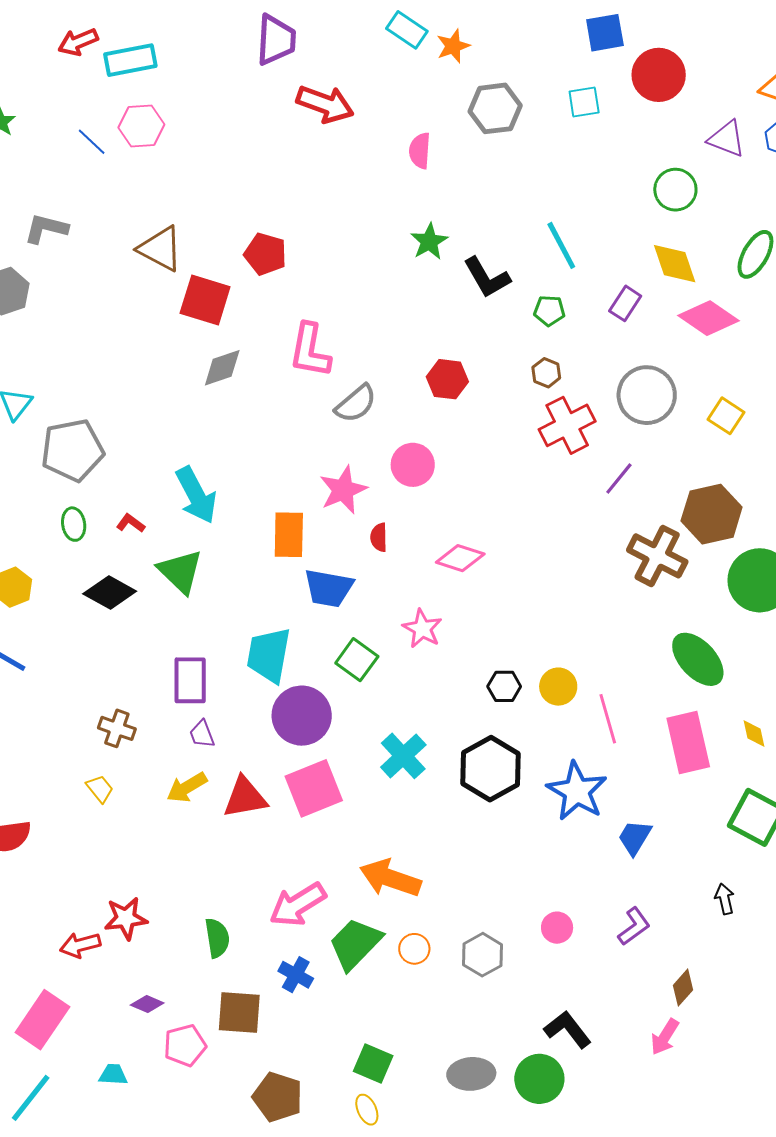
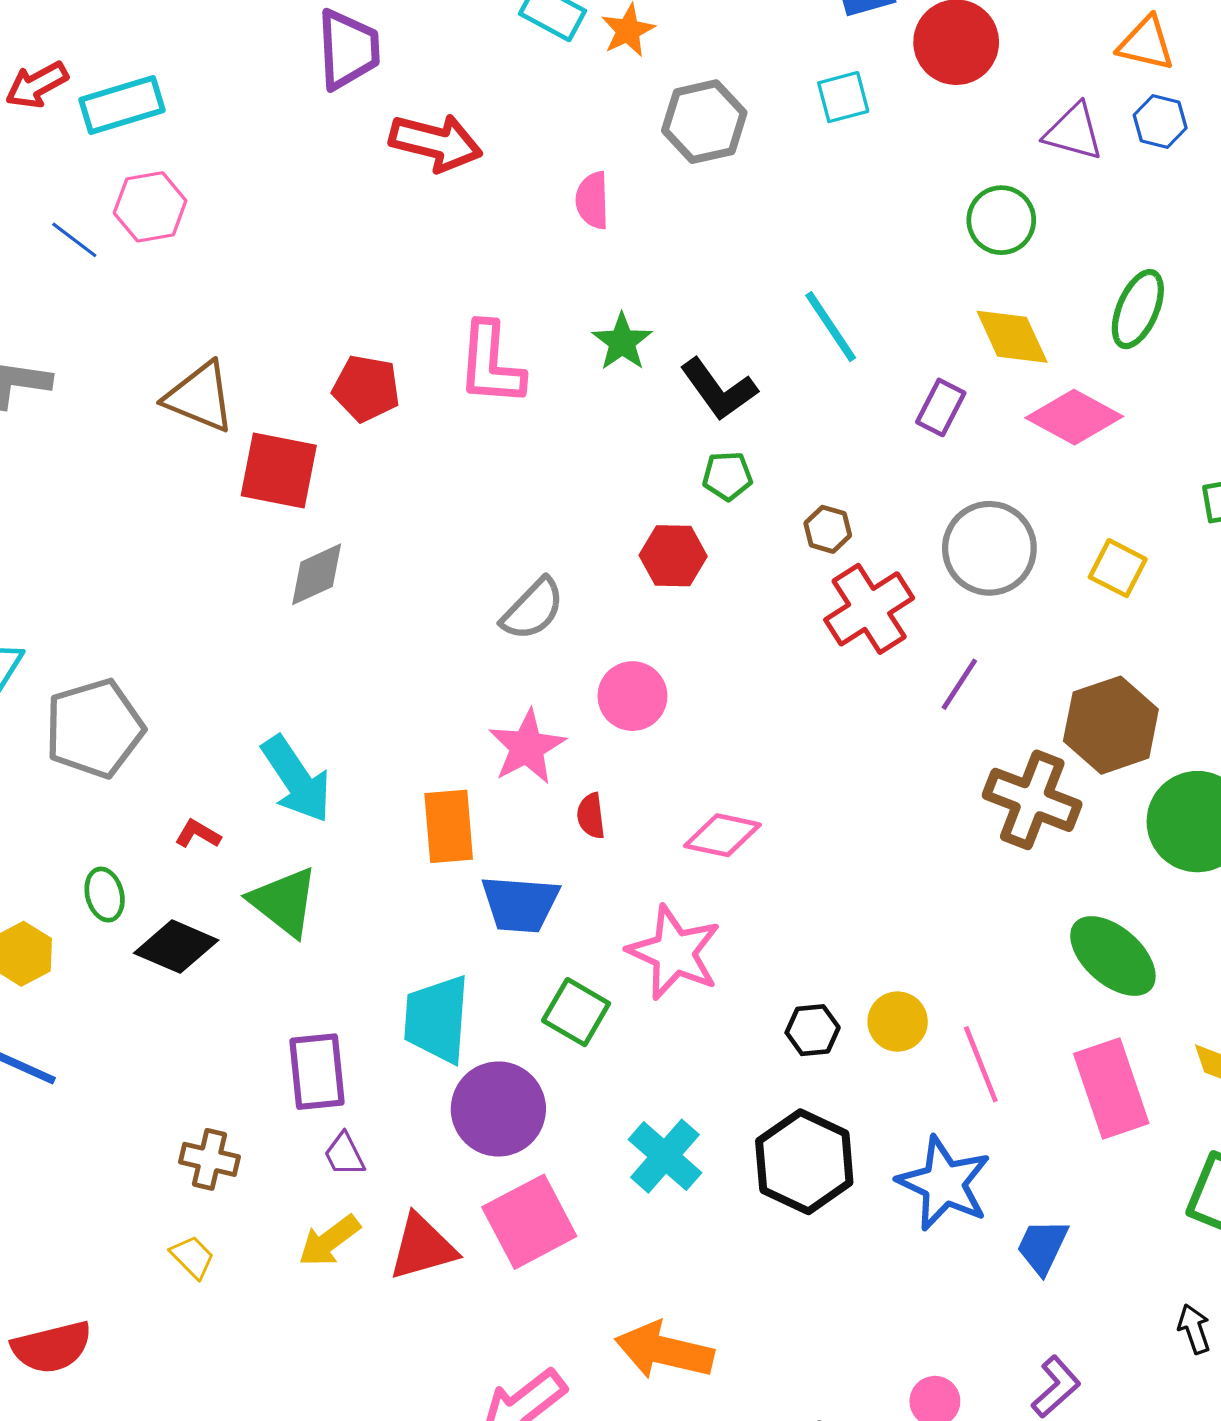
green pentagon: (549, 311) -> (727, 476), moved
pink L-shape: (310, 350) -> (491, 364), moved
green ellipse: (74, 524) -> (105, 895), moved
pink star: (422, 629) -> (674, 953), size x1.5

